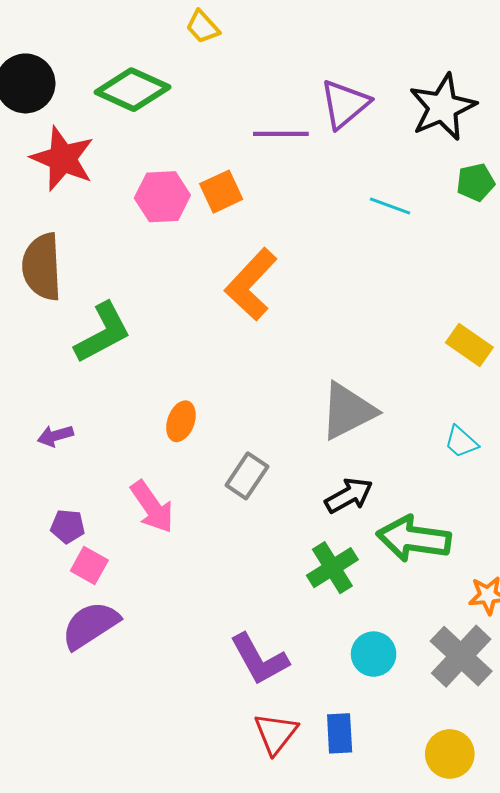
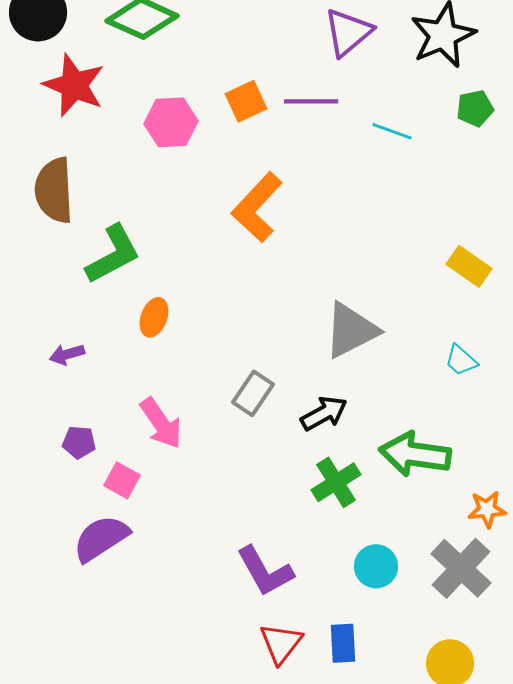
purple line: (281, 134) -> (311, 101), moved
orange square: (221, 192) -> (246, 101), moved
orange ellipse: (181, 421) -> (154, 317), moved
black arrow: (349, 495) -> (324, 413), moved
pink square: (89, 565) -> (122, 480), moved

